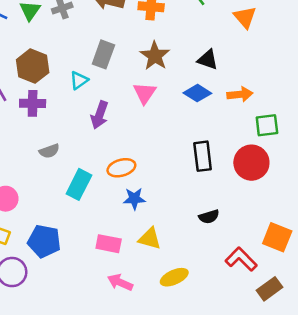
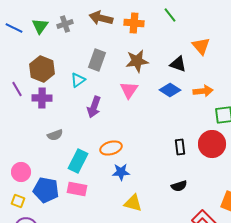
orange triangle: (245, 17) -> (201, 46), moved
brown star: (155, 56) -> (137, 61), turned 30
black rectangle: (203, 156) -> (180, 147), moved, size x0.7
blue pentagon: (44, 241) -> (46, 190), moved
pink rectangle: (109, 244) -> (77, 189), moved

